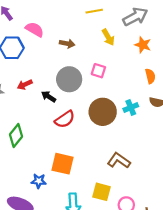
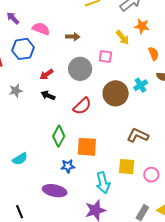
yellow arrow: (108, 37) -> (123, 37), moved
red arrow: (25, 85) -> (47, 74), moved
black arrow: (49, 97) -> (48, 95), moved
green diamond: (16, 135) -> (59, 136), moved

